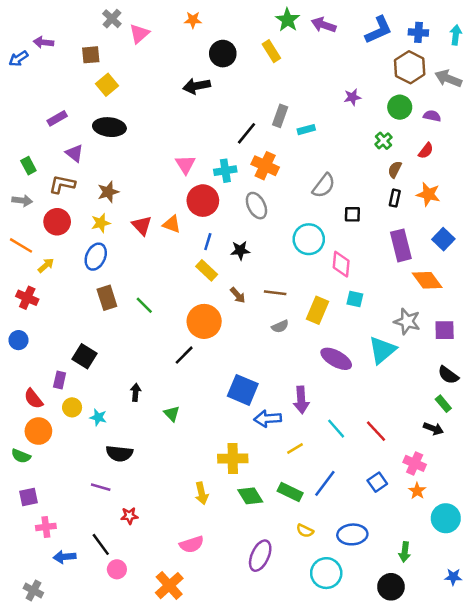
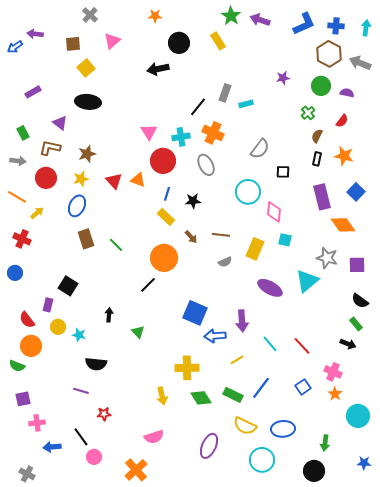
pink triangle: (139, 34) -> (112, 41), moved
purple rectangle: (57, 118) -> (33, 92), moved
yellow semicircle: (305, 531) -> (245, 426), size x1.6

